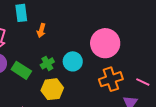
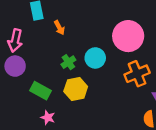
orange arrow: (41, 30) -> (59, 28), turned -40
green rectangle: (21, 70) -> (41, 91), moved

